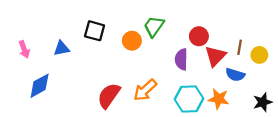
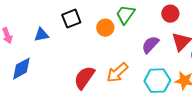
black square: (95, 31) -> (71, 19), turned -36
red circle: (199, 36) -> (170, 14), moved
purple semicircle: (181, 59) -> (150, 45), turned 42

